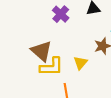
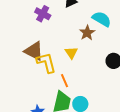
yellow L-shape: (51, 67) -> (46, 63), turned -90

